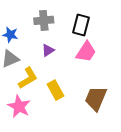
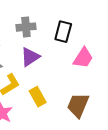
purple triangle: (48, 50) -> (30, 57), size x1.5
pink trapezoid: (86, 52) -> (83, 58), moved

